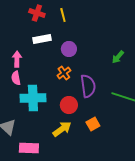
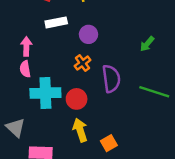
red circle: (69, 105) -> (77, 99), moved
orange square: (93, 124) -> (109, 143), moved
yellow arrow: (62, 129) -> (80, 130), turned -72

